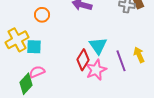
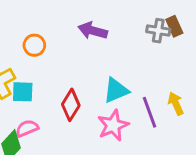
cyan triangle: (98, 46) -> (116, 90), turned 42
red diamond: (83, 60) -> (71, 105), moved

